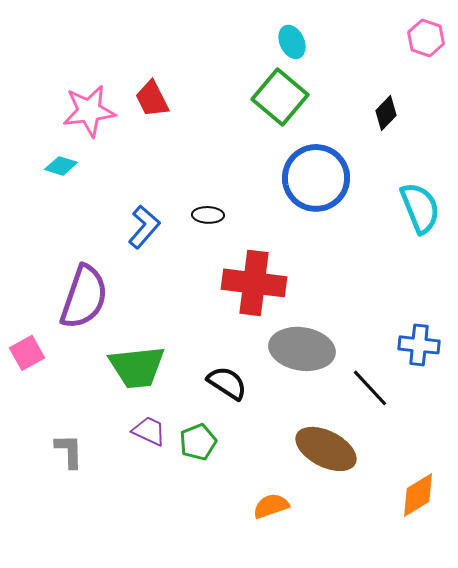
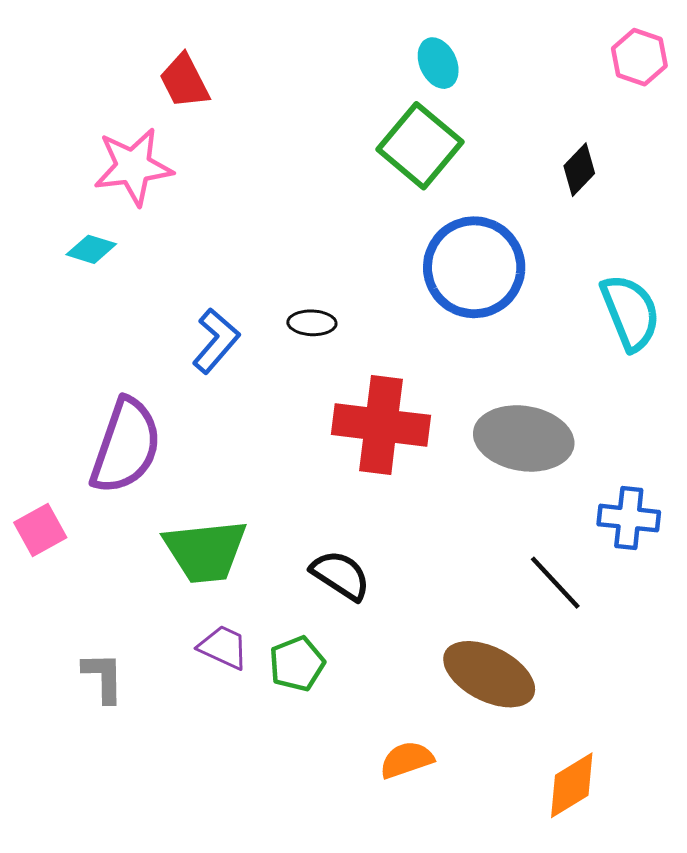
red trapezoid: (152, 99) -> (184, 81), moved
gray ellipse: (302, 349) -> (524, 438), moved
orange diamond: (418, 495) -> (572, 785), moved

